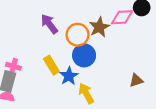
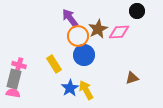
pink diamond: (122, 17) -> (119, 32), moved
purple arrow: (49, 24) -> (70, 18), moved
blue star: (69, 76) -> (70, 88), moved

